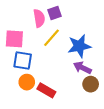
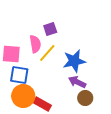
pink semicircle: (39, 18) -> (35, 44), moved
orange circle: (27, 82) -> (23, 96), size x1.5

